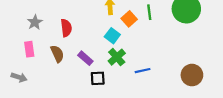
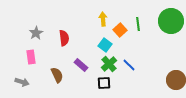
brown semicircle: (57, 54) -> (57, 75), moved
blue line: (143, 71) -> (129, 65), moved, turned 56
black square: (98, 78) -> (104, 83), moved

